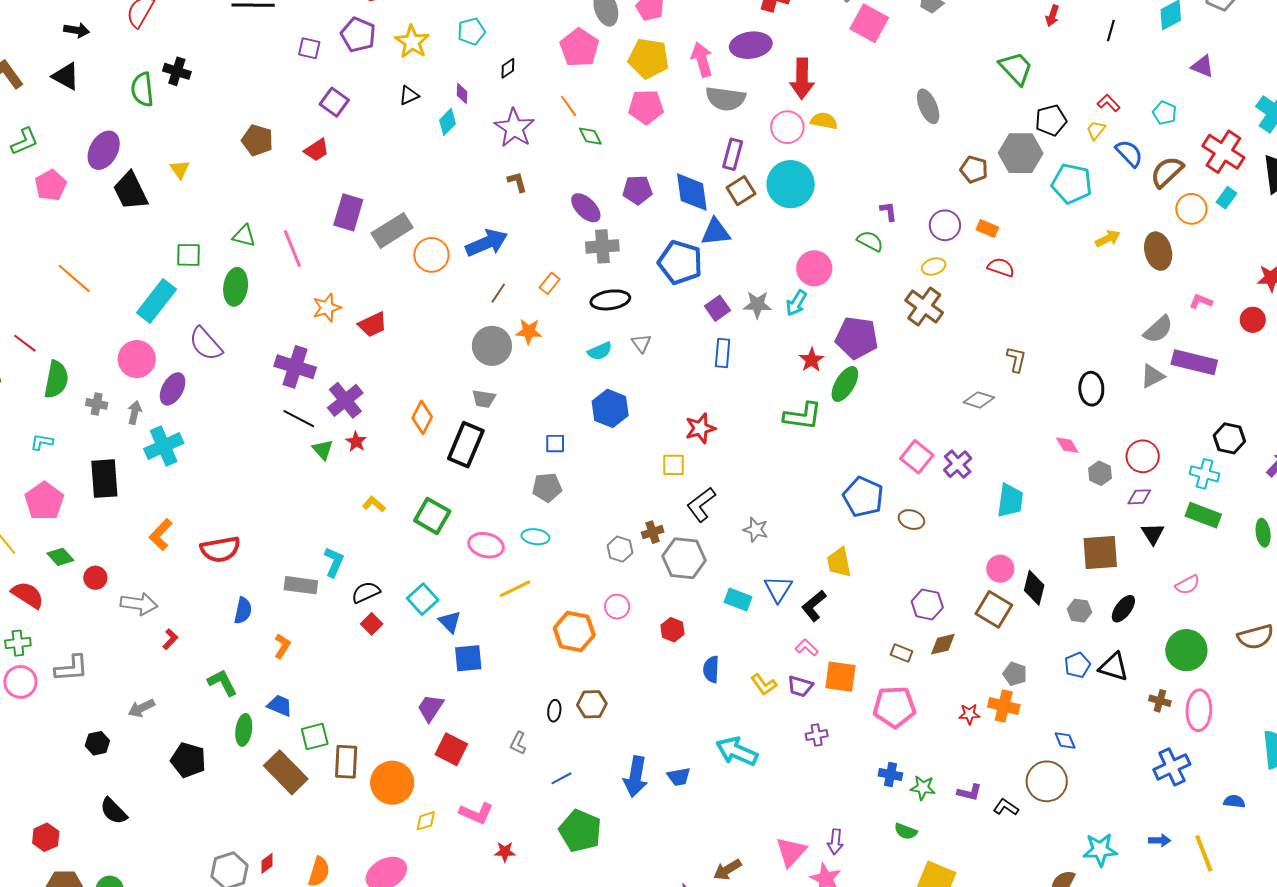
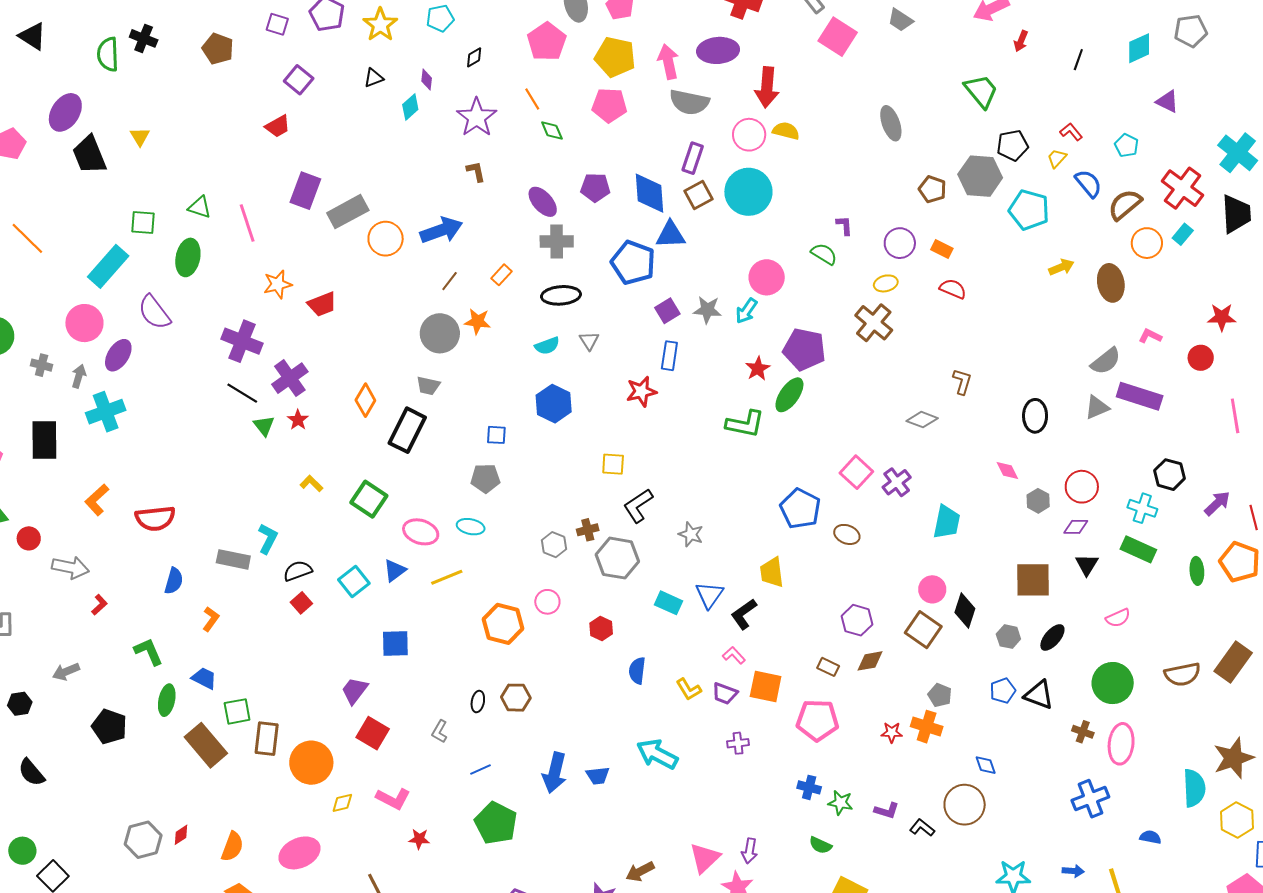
brown pentagon: (257, 140) -> (218, 49), moved
red star: (700, 428) -> (641, 391), moved
blue triangle: (450, 622) -> (395, 571), moved, turned 35

